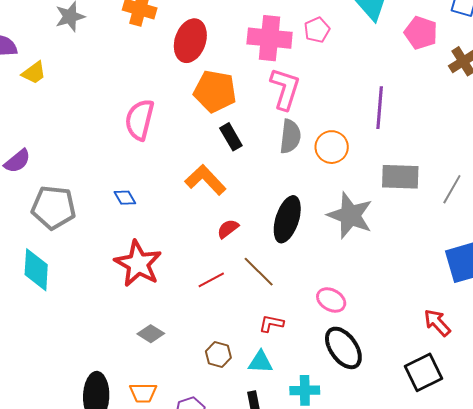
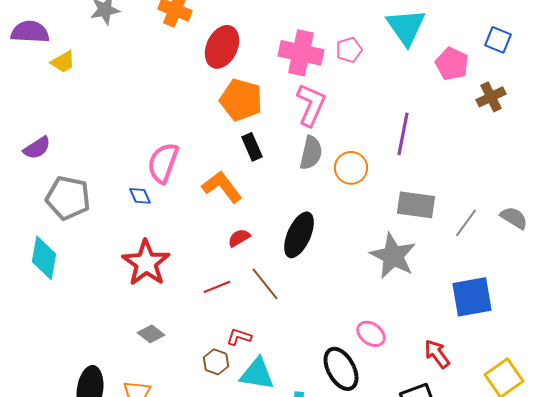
pink semicircle: (140, 120) -> (163, 163), moved
gray star: (350, 215) -> (393, 256), moved
pink ellipse: (331, 300) -> (371, 334), moved
red L-shape: (271, 324) -> (239, 337), moved
cyan triangle: (260, 362) -> (257, 374), size x1.4

